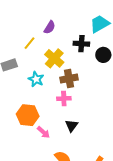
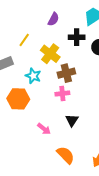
purple semicircle: (50, 27) -> (53, 19), moved
orange hexagon: (28, 115) -> (18, 99), moved

